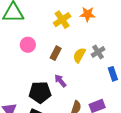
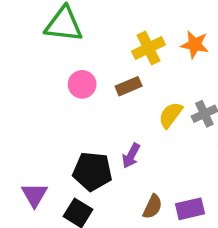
brown rectangle: (56, 53) -> (129, 86), moved, turned 32
purple arrow: (60, 81) -> (131, 156), turned -120

